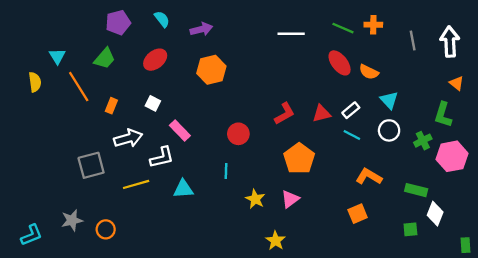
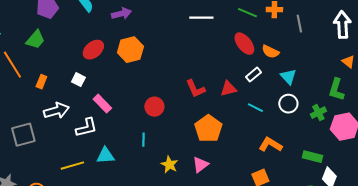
gray line: (413, 40) -> (299, 24), moved
red ellipse: (155, 60) -> (93, 50), moved
white rectangle: (351, 110) -> (253, 75), moved
red L-shape: (284, 114) -> (195, 89), turned 95
yellow line: (136, 184) -> (72, 166), moved

